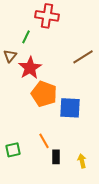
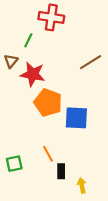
red star: (30, 68) -> (33, 74), turned -30
yellow arrow: (82, 161) -> (82, 185), moved

